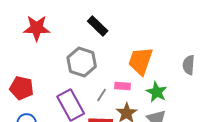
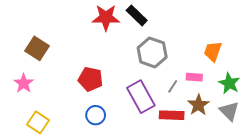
black rectangle: (98, 26) -> (137, 15), moved
orange trapezoid: (141, 61) -> (213, 51), size x0.7

